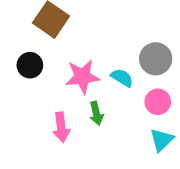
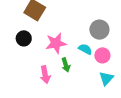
cyan semicircle: (122, 78) -> (85, 49), moved

